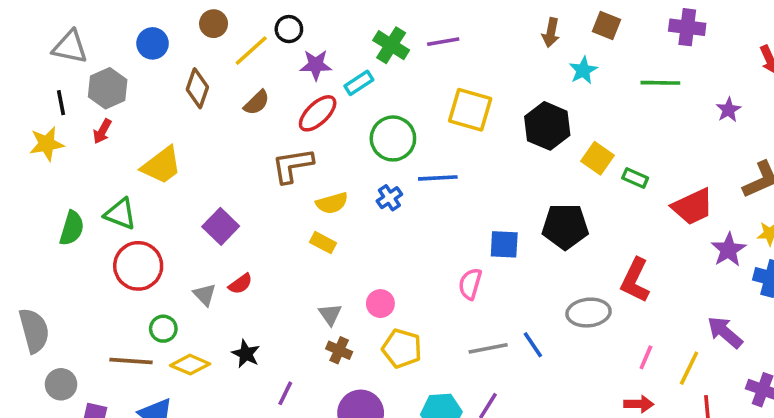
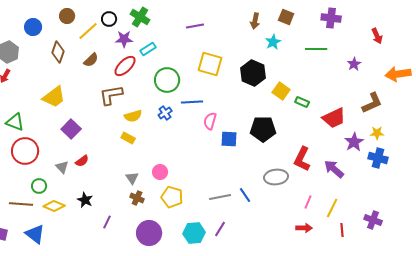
green cross: (391, 45) -> (140, 17), moved
yellow trapezoid: (161, 165) -> (54, 97), moved
pink semicircle: (470, 284) -> (210, 121), moved
purple arrow: (725, 332) -> (334, 169), moved

